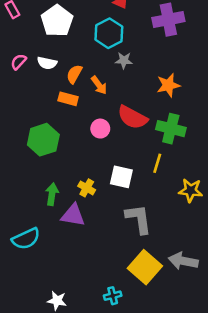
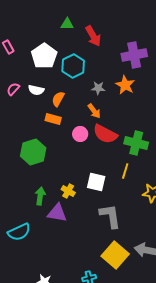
cyan hexagon: (109, 33) -> (73, 66), moved
orange arrow: (99, 85) -> (94, 111), moved
orange star: (168, 85) -> (125, 85), moved, turned -30
pink circle: (100, 129) -> (80, 134), moved

